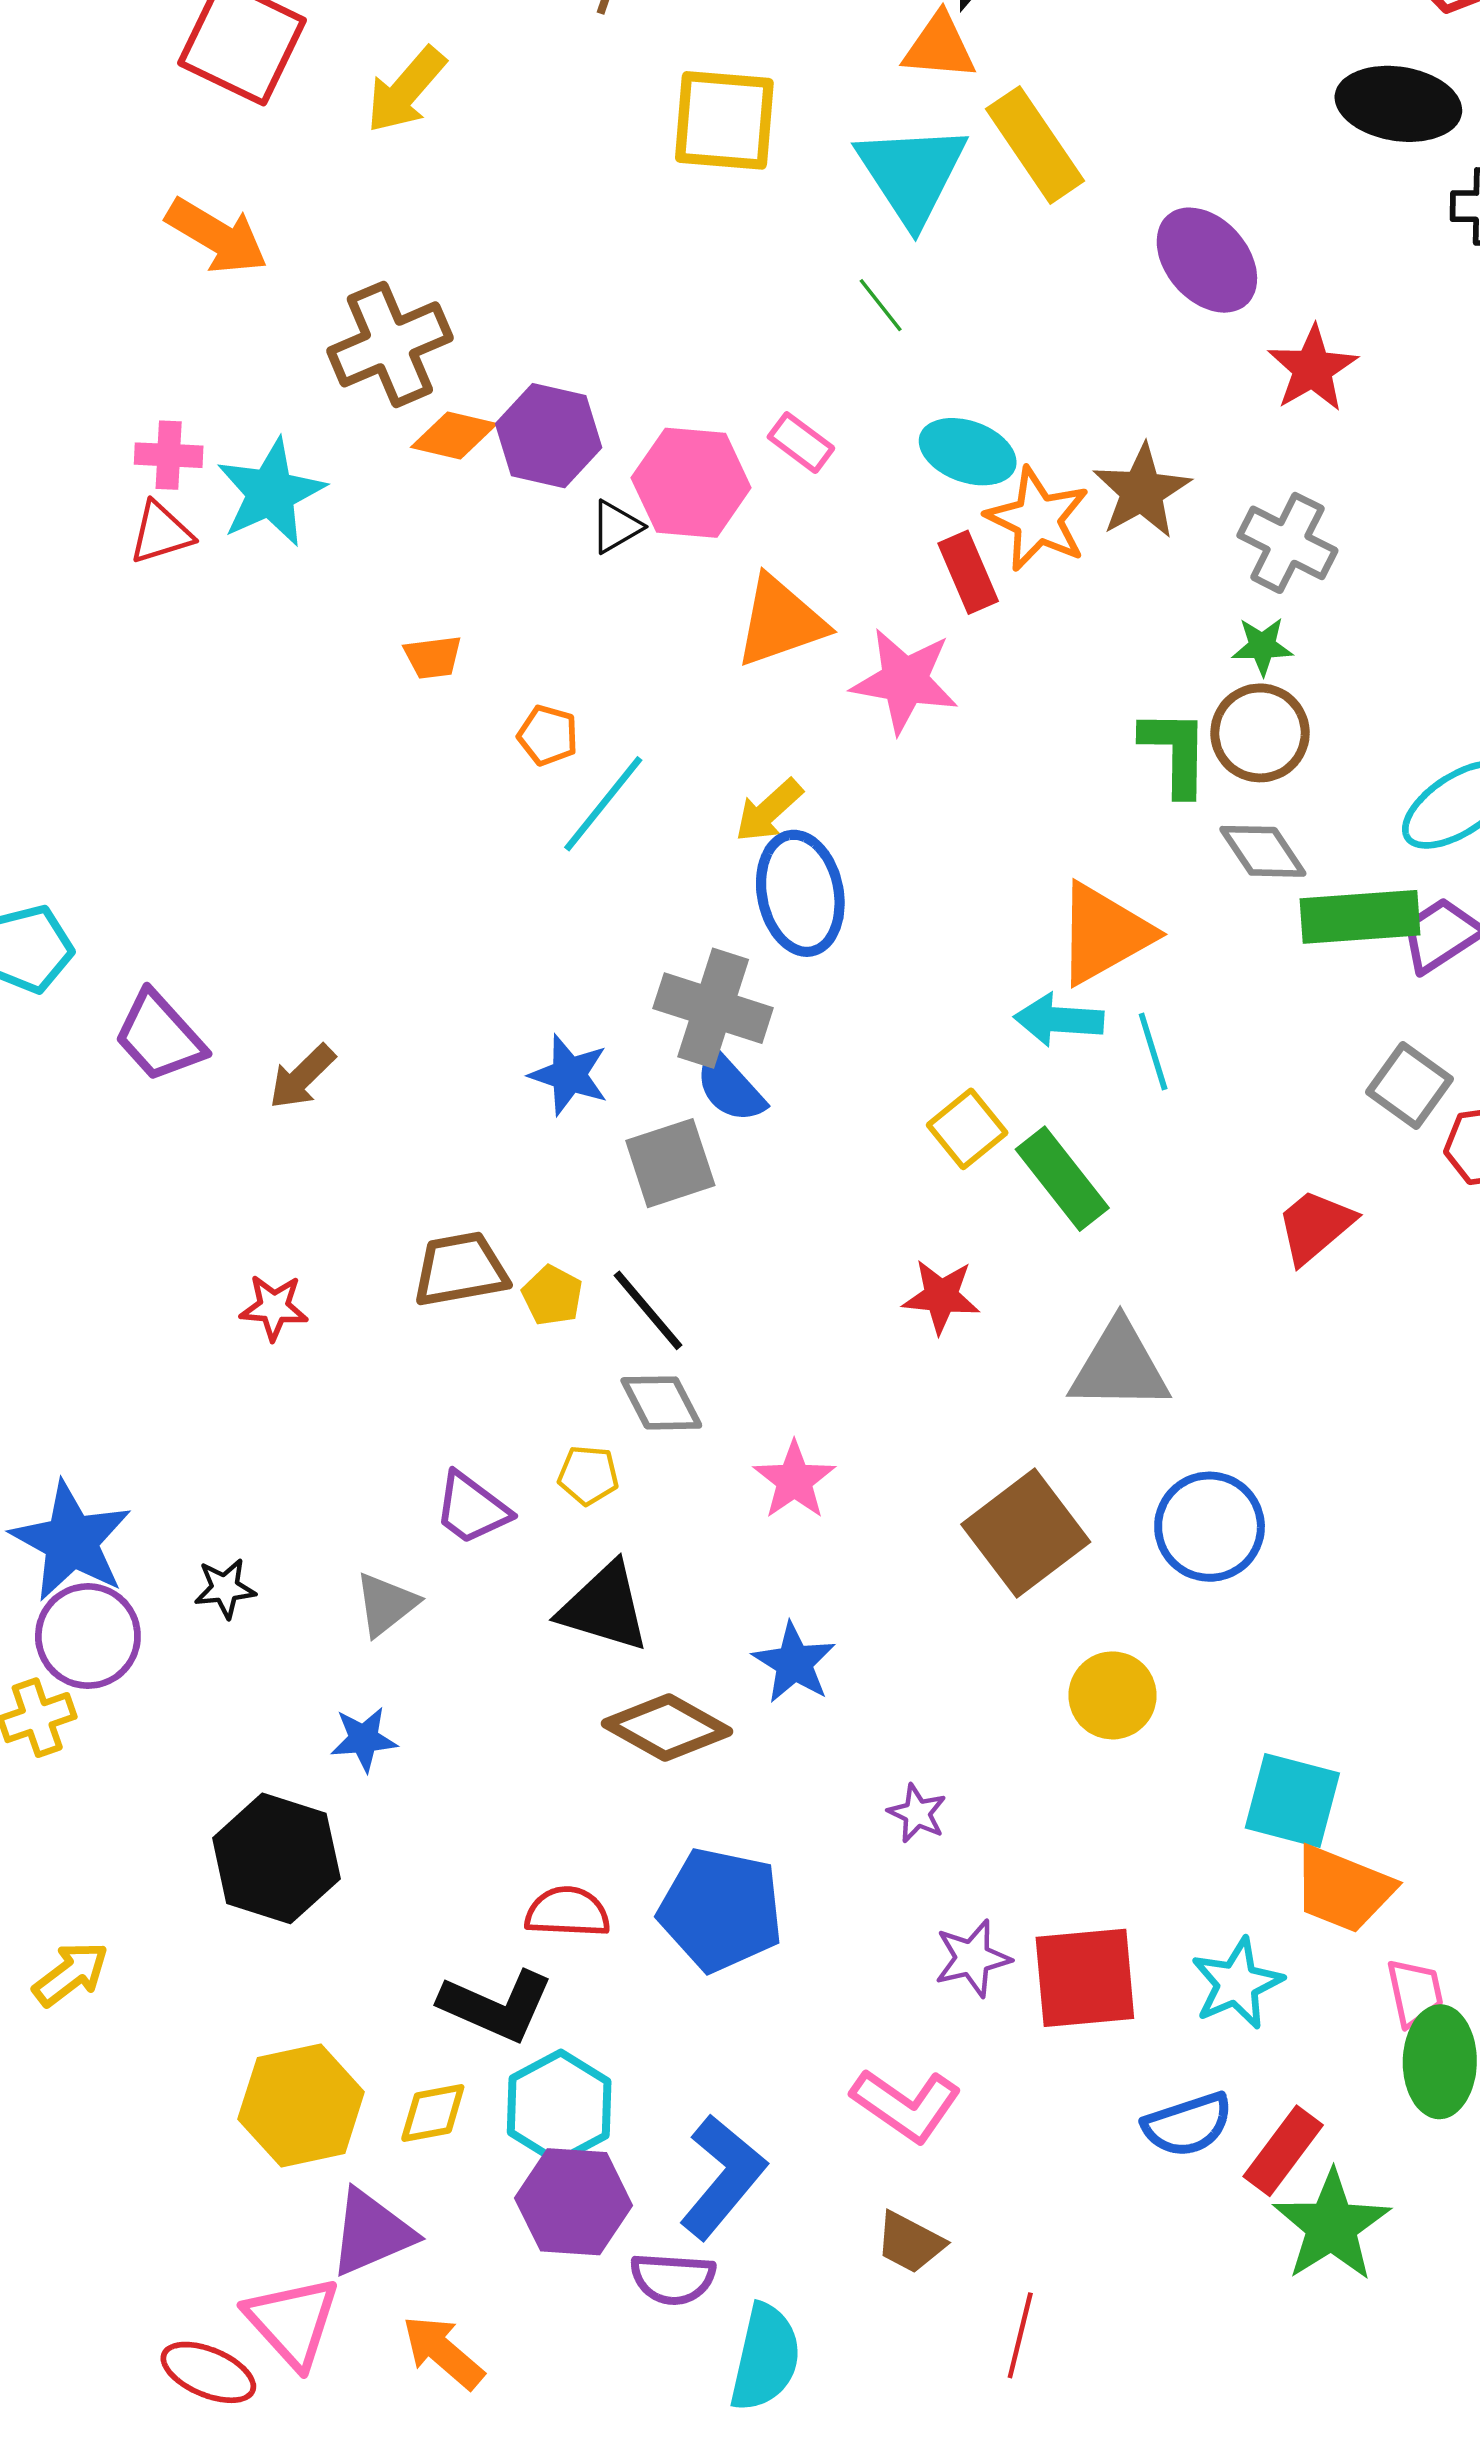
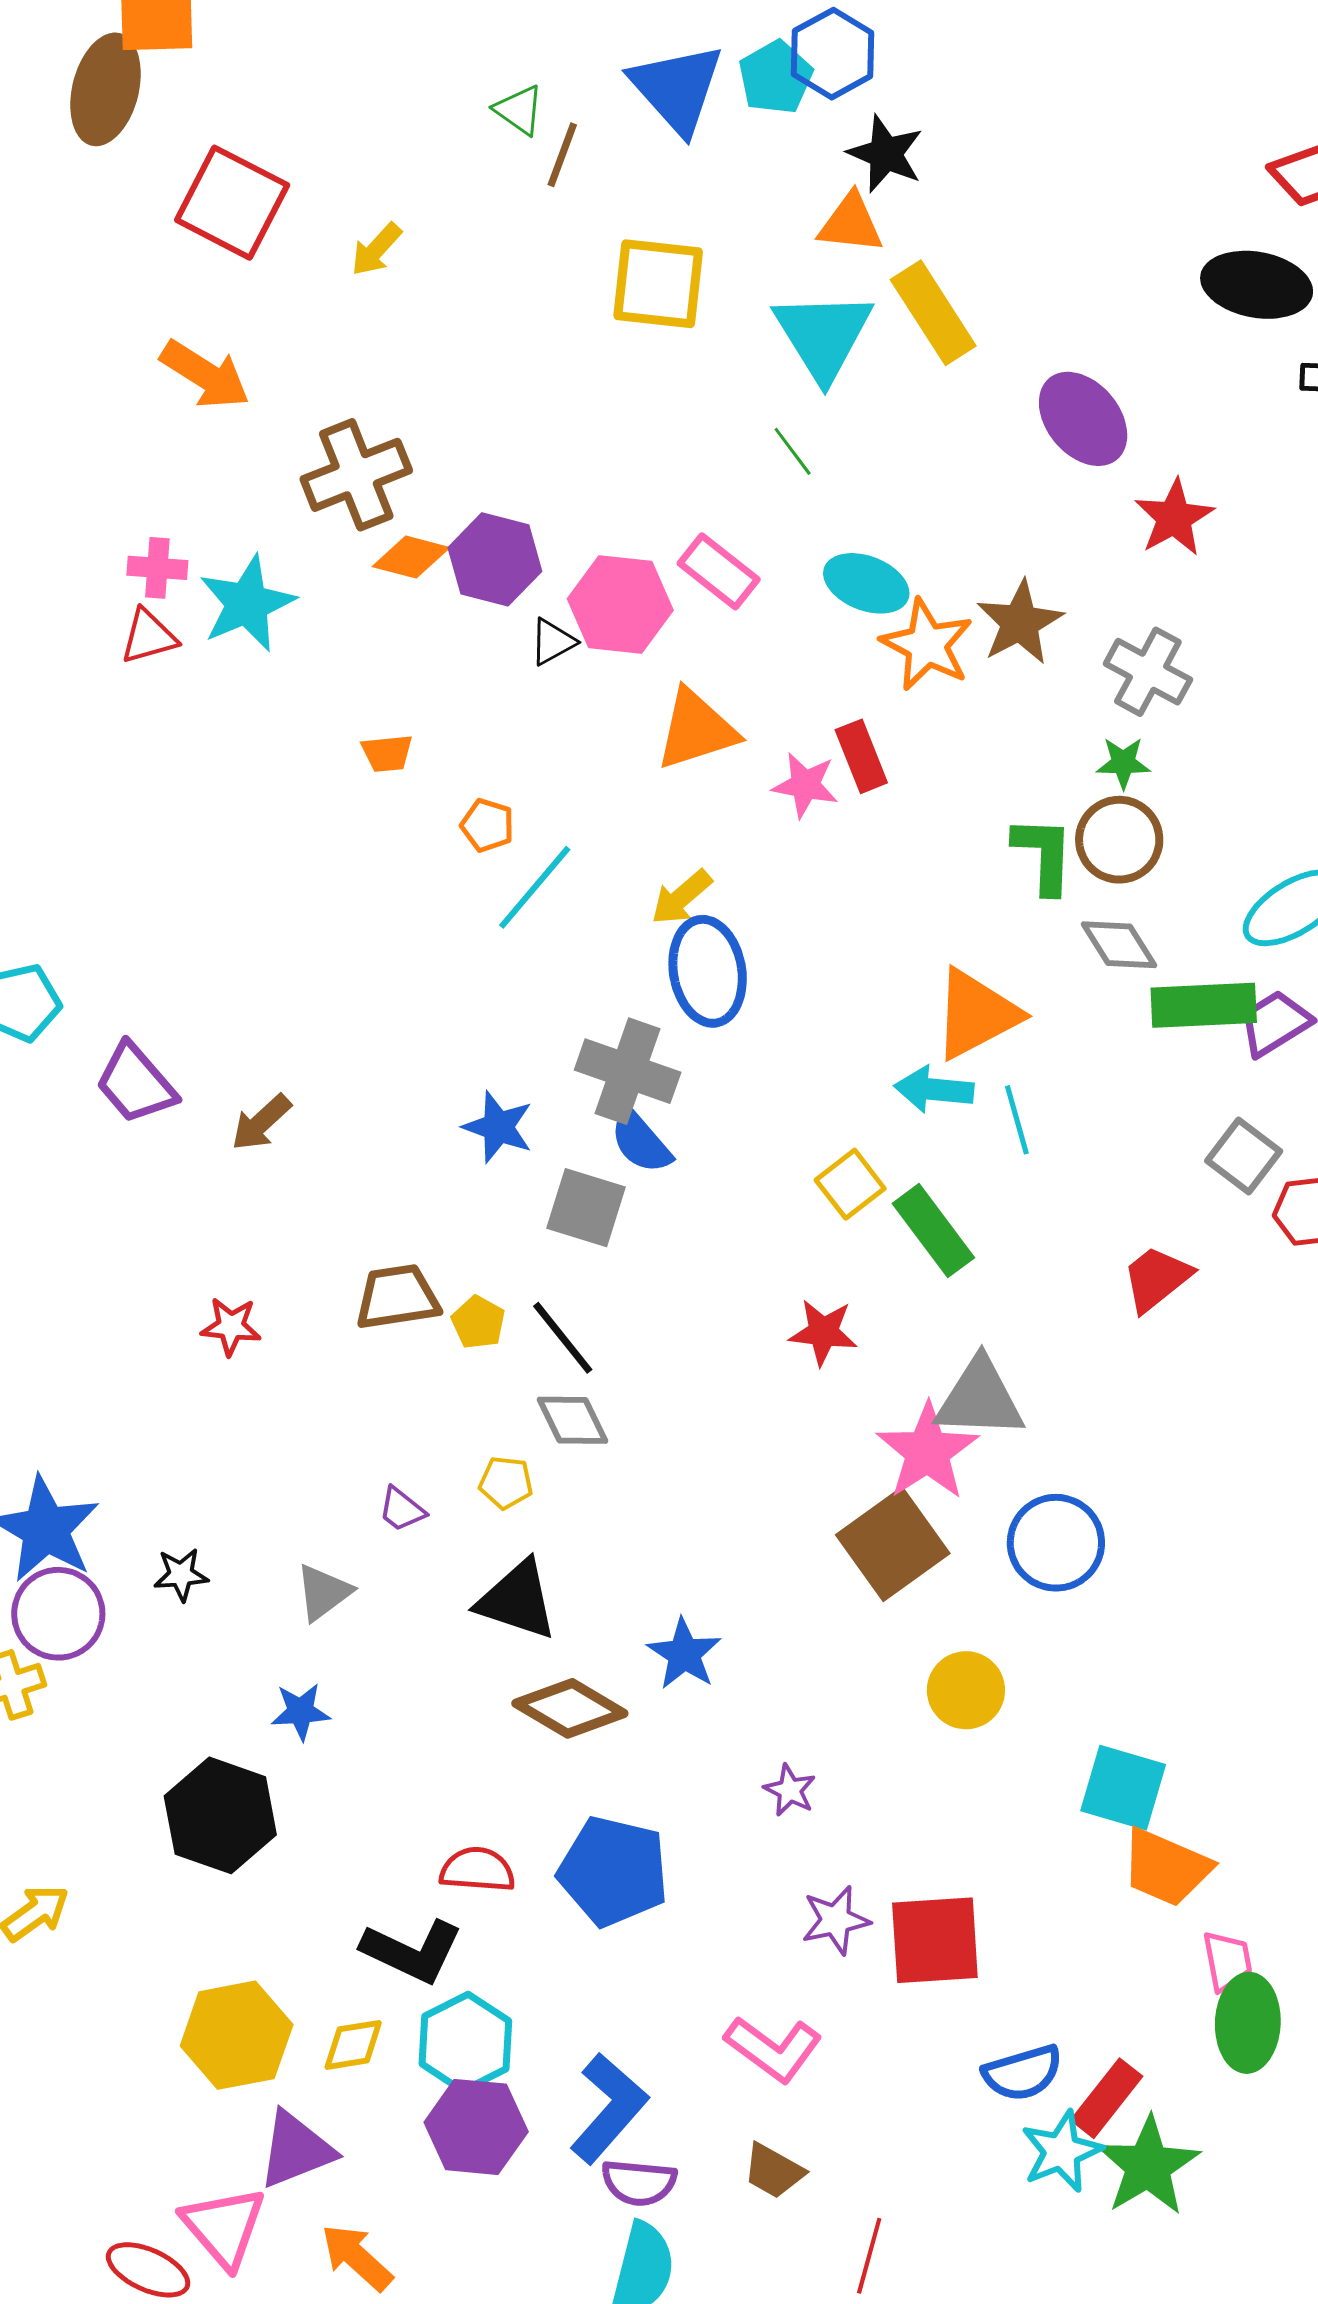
yellow arrow: (406, 90) -> (376, 249), size x0.7
pink rectangle: (801, 443) -> (719, 571), size x1.4
red rectangle: (968, 572) -> (861, 756), moved
pink star: (905, 681) -> (805, 785), size x0.7
gray square: (670, 1163) -> (586, 1208), turned 34
pink star: (794, 1480) -> (927, 1451), moved, size x1.4
purple trapezoid: (472, 1508) -> (402, 1509), size x0.7
cyan star: (1237, 1983) -> (1062, 2151), moved
purple semicircle: (673, 2279) -> (639, 2183), moved

